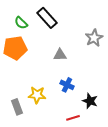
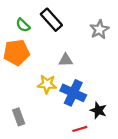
gray star: (94, 38) -> (99, 30), moved
blue cross: (67, 85) -> (73, 93), size x1.6
yellow star: (37, 95) -> (47, 84), moved

